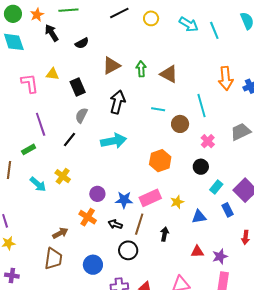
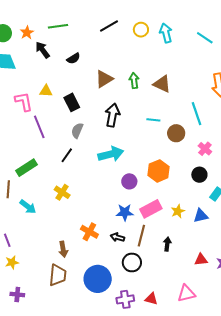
cyan arrow: (189, 24) -> (166, 33), moved, turned -132
cyan line: (214, 30) -> (205, 38), turned -30
purple line: (41, 124) -> (39, 127), moved
green rectangle: (29, 149) -> (27, 168), size x1.5
cyan arrow: (38, 184) -> (28, 207), moved
purple circle: (97, 194) -> (129, 181), moved
blue triangle: (199, 217) -> (201, 216), moved
brown arrow: (60, 233) -> (63, 249), turned 112
blue circle: (93, 265) -> (98, 279), size x1.4

